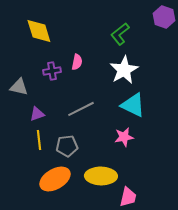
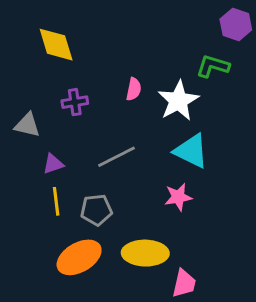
green L-shape: (120, 34) -> (213, 66), moved, turned 55
pink semicircle: (77, 62) -> (134, 89), moved

